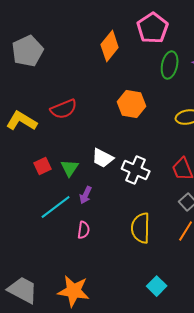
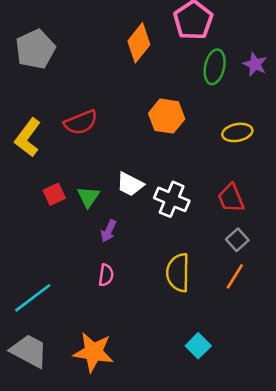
yellow L-shape: (22, 121) -> (28, 138), turned -84
cyan line: (56, 207) -> (33, 298), moved

